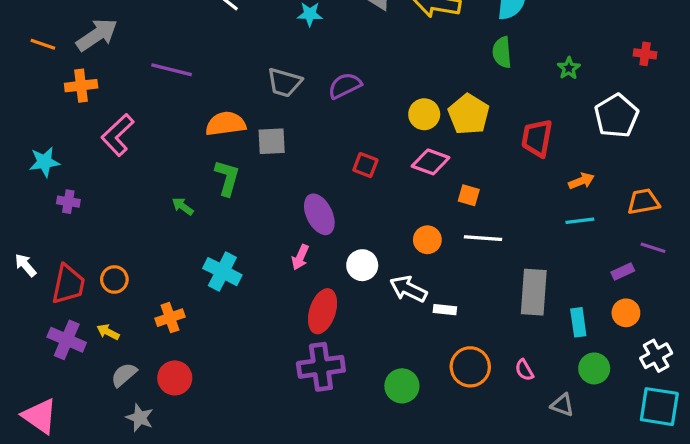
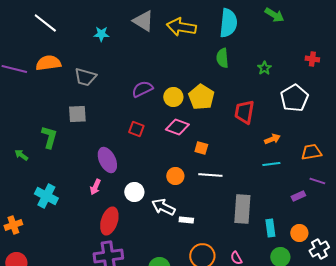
purple semicircle: (345, 86) -> (142, 89), moved
orange semicircle: (226, 124) -> (48, 63), moved
orange circle: (626, 313) -> (299, 233), moved

